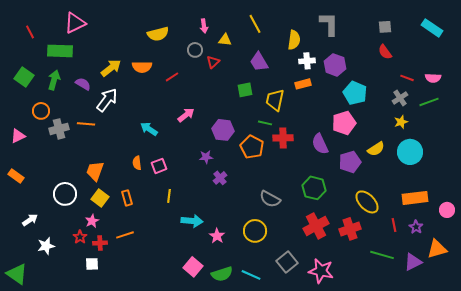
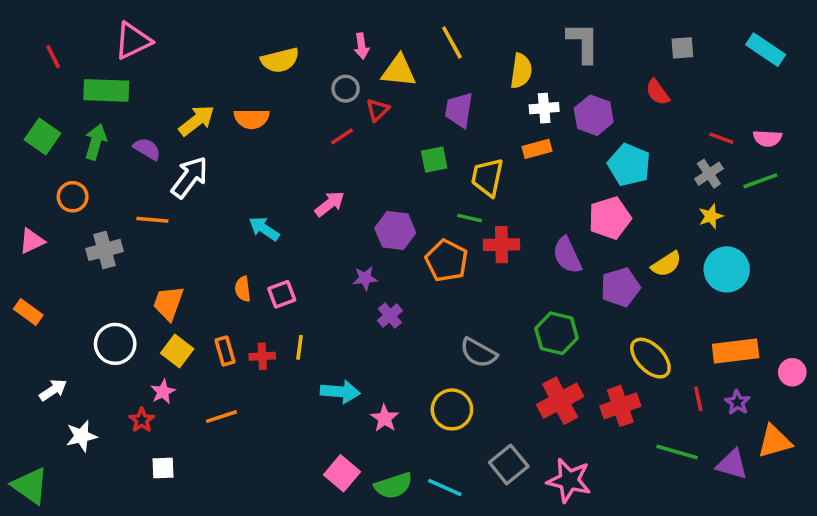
yellow triangle: (225, 40) -> (399, 71), size x1.5
red semicircle: (385, 52) -> (658, 92), moved
purple trapezoid: (259, 62) -> (459, 110), turned 40
red line: (172, 77) -> (342, 136), moved
gray cross: (59, 129) -> (104, 250), moved
red cross: (100, 243) -> (262, 356), moved
purple triangle: (413, 262) -> (732, 464), turned 42

